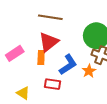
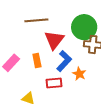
red triangle: (49, 42) -> (54, 40), moved
orange star: (89, 71) -> (79, 74), moved

